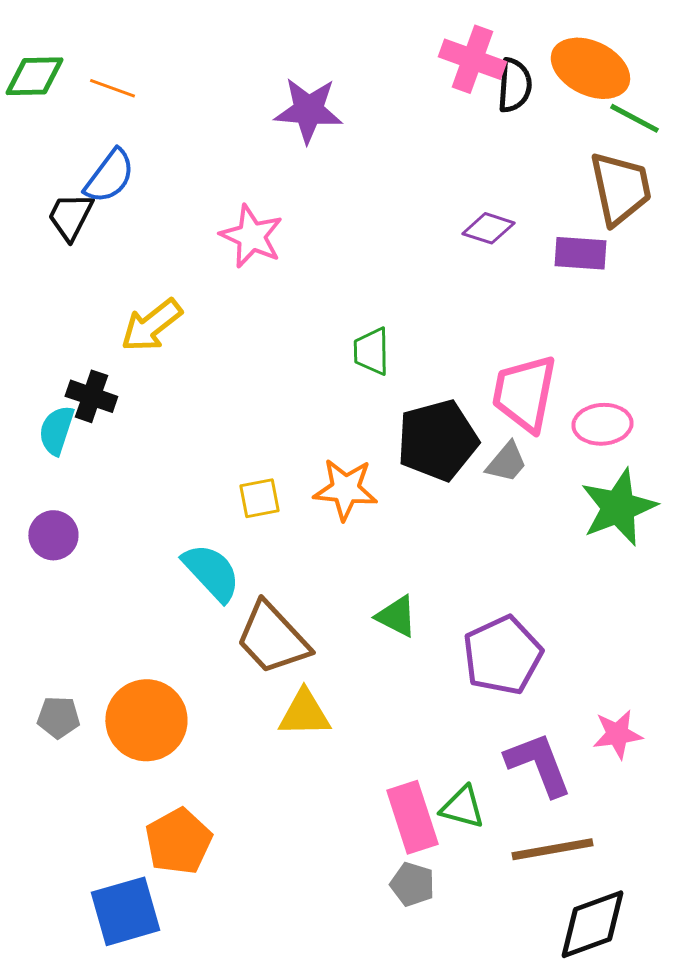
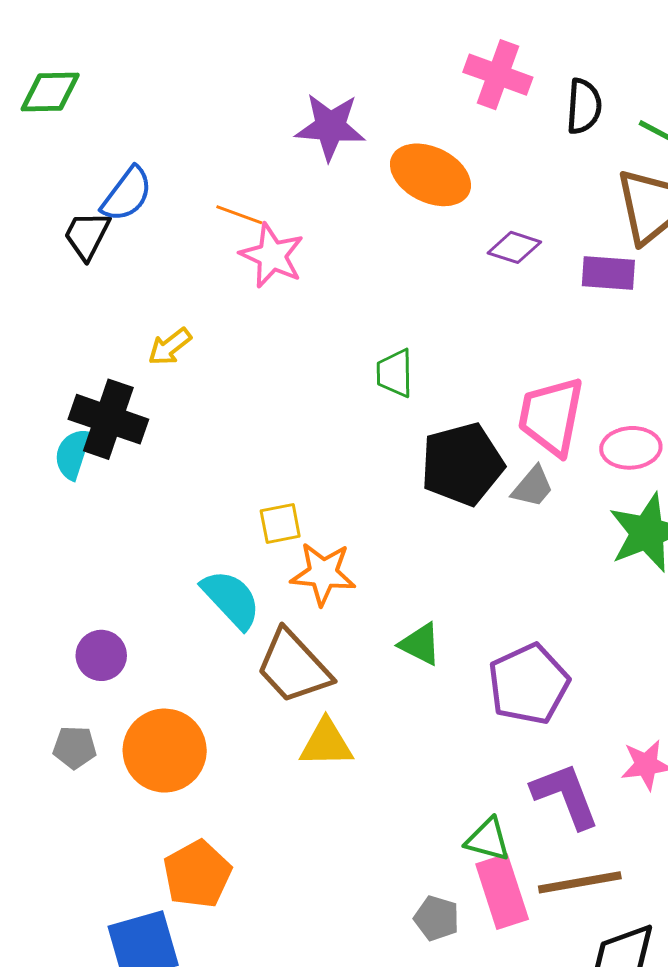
orange ellipse: (590, 68) -> (430, 175), moved
black semicircle: (514, 85) -> (584, 106), moved
orange line: (112, 88) -> (239, 215), moved
yellow arrow: (151, 325) -> (170, 347), size x0.7
black cross: (91, 396) -> (108, 419), size x1.5
orange star: (345, 489) -> (323, 574), moved
purple circle: (53, 535) -> (101, 655), moved
pink rectangle: (412, 817) -> (502, 892), moved

